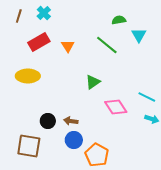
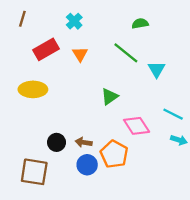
cyan cross: (44, 13) -> (74, 21), moved
cyan triangle: (139, 35) -> (157, 69), moved
orange pentagon: (97, 155) -> (114, 154), moved

